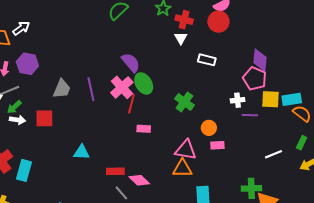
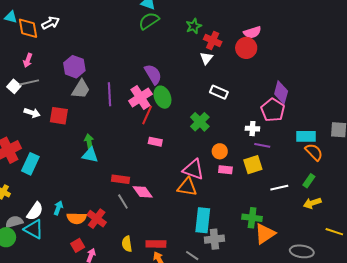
white rectangle: (207, 60) -> (219, 92), moved
purple hexagon: (27, 64) -> (74, 67), moved
yellow square: (271, 99) -> (253, 165), moved, turned -30
green arrow: (14, 107) -> (89, 142), moved, turned 112

